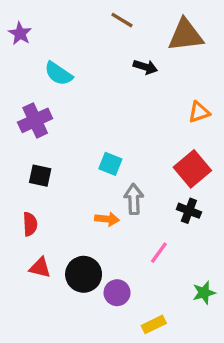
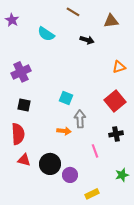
brown triangle: (186, 35) -> (111, 21), size x0.7
cyan semicircle: (58, 74) -> (46, 34), moved
black cross: (189, 211) -> (116, 134), moved, turned -32
red semicircle: (30, 224) -> (18, 134), size x1.5
pink line: (159, 253) -> (95, 151), turned -56

